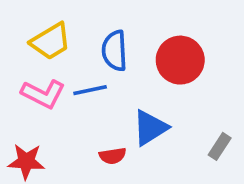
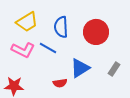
blue line: (90, 90) -> (48, 48), turned 42
gray rectangle: (220, 146) -> (114, 69), moved

